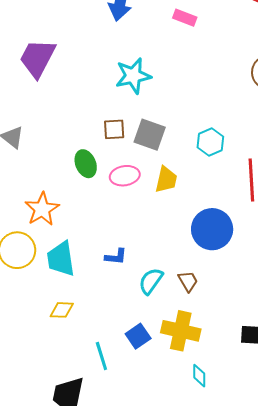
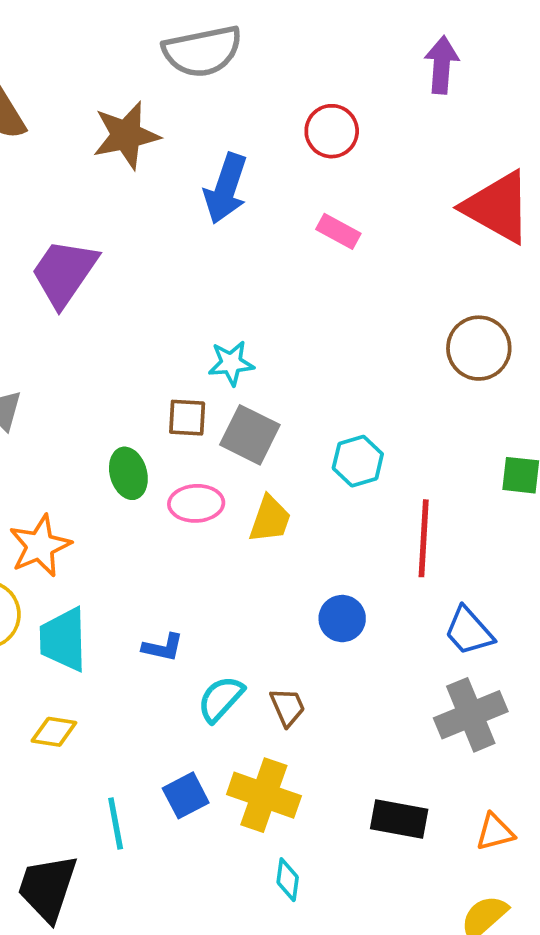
cyan star: (133, 76) -> (231, 363), moved, size x0.7
blue circle: (212, 229) -> (342, 619), size x0.6

